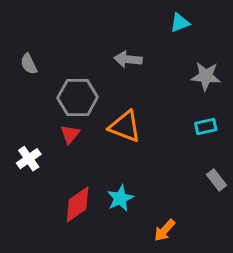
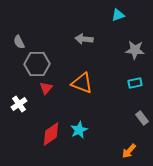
gray hexagon: (78, 97) -> (37, 64), moved
orange arrow: (165, 230) -> (129, 151), moved

